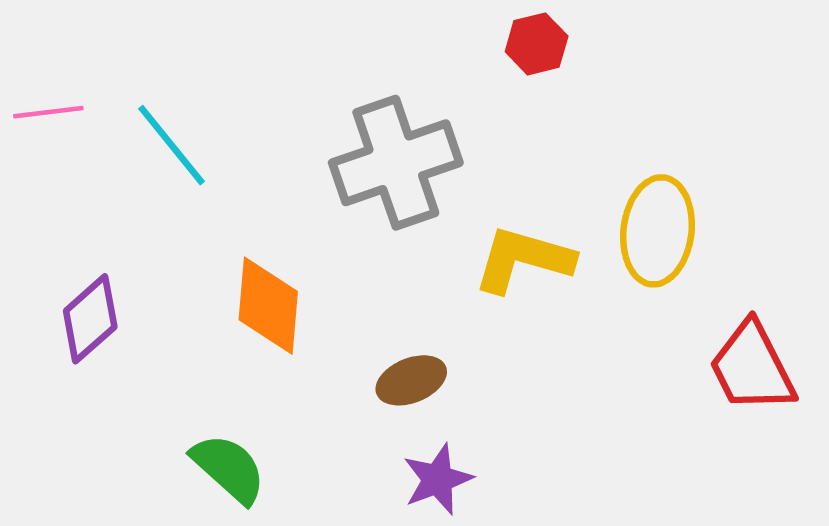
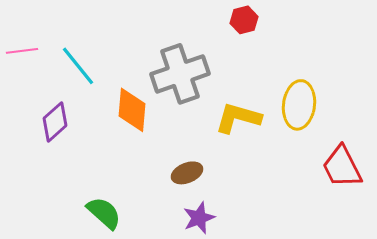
orange diamond: (268, 306) -> (132, 110), moved
purple diamond: (90, 319) -> (55, 122), moved

